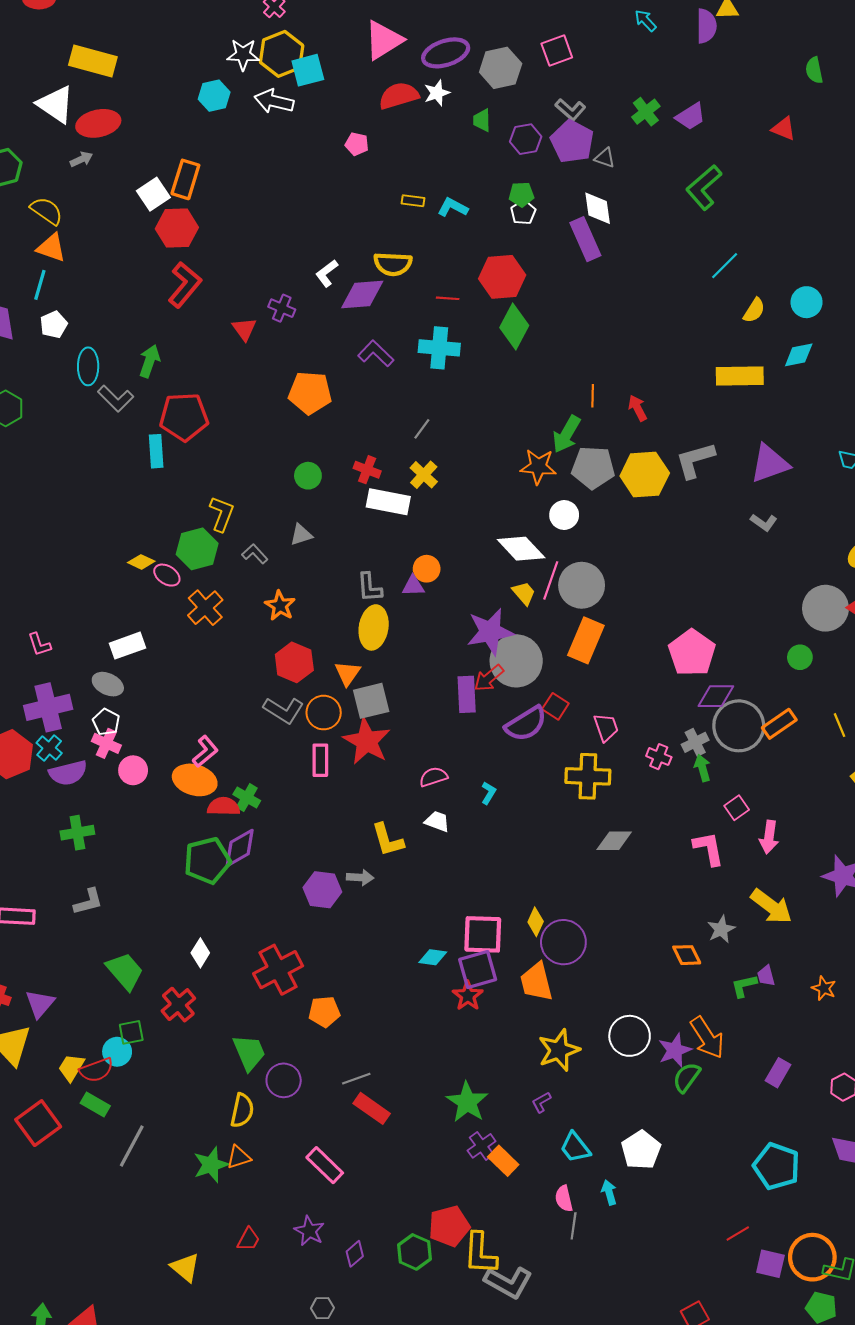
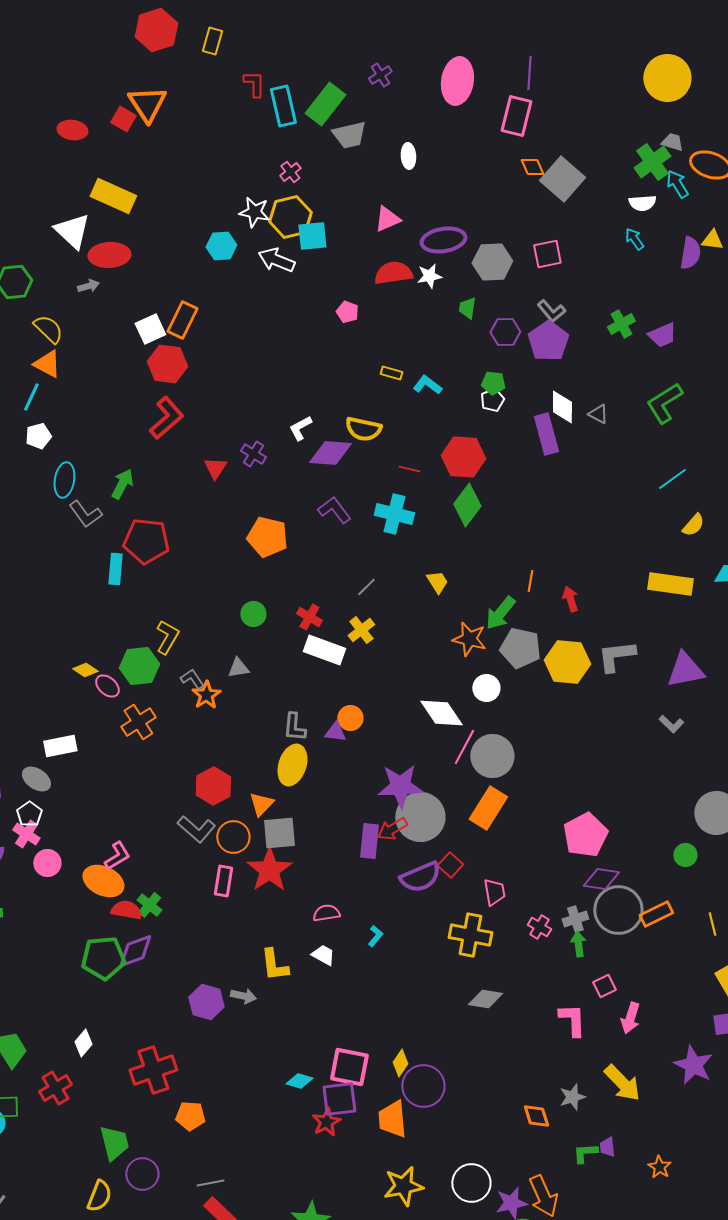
pink triangle: (384, 40) -> (387, 219), size x0.7
gray triangle: (605, 158) -> (598, 414), moved
yellow trapezoid: (524, 593) -> (437, 582), moved
orange star: (280, 606) -> (206, 695), moved

